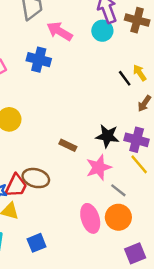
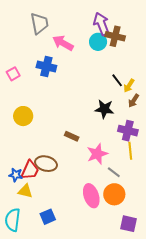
brown cross: (137, 20) -> (115, 36), moved
yellow arrow: (140, 73) -> (129, 86), moved, turned -112
black star: (107, 136) -> (104, 109), moved
yellow line: (139, 164) -> (130, 151), turned 36
purple square: (135, 253) -> (129, 224), turned 36

